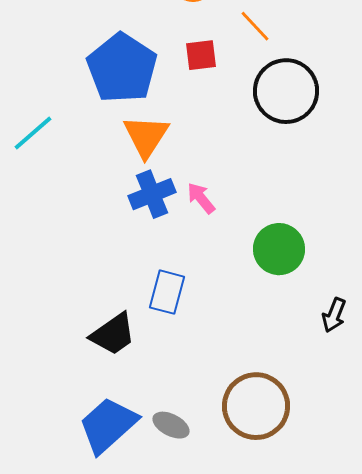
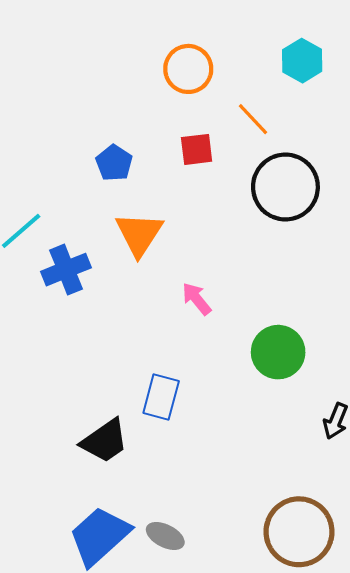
blue pentagon: (122, 68) -> (114, 163), size x0.5
blue cross: (152, 194) -> (66, 270), moved
brown circle: (256, 406) -> (299, 532), moved

